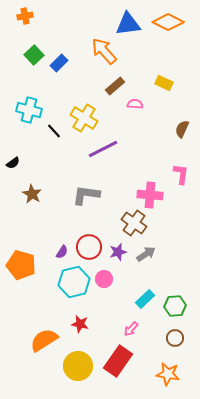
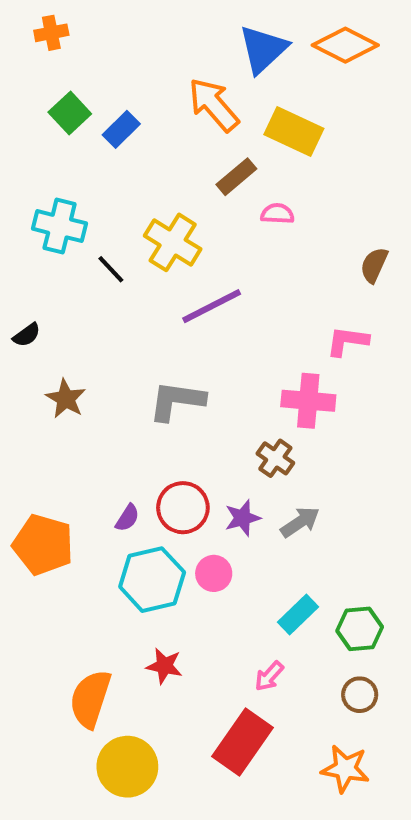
blue triangle: (128, 24) -> (263, 49), turned -36
yellow rectangle: (164, 83) -> (294, 131), moved, size x1.5
pink L-shape: (181, 174) -> (347, 341), moved, turned -90
brown cross: (134, 223) -> (275, 458), size x0.7
orange semicircle: (44, 340) -> (90, 699), turned -40
yellow circle: (78, 366) -> (127, 767), moved

